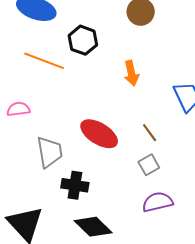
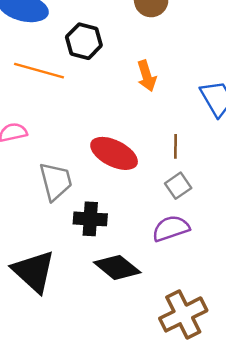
brown line: (150, 133) -> (175, 146), turned 42
purple semicircle: (158, 202) -> (171, 228), moved

